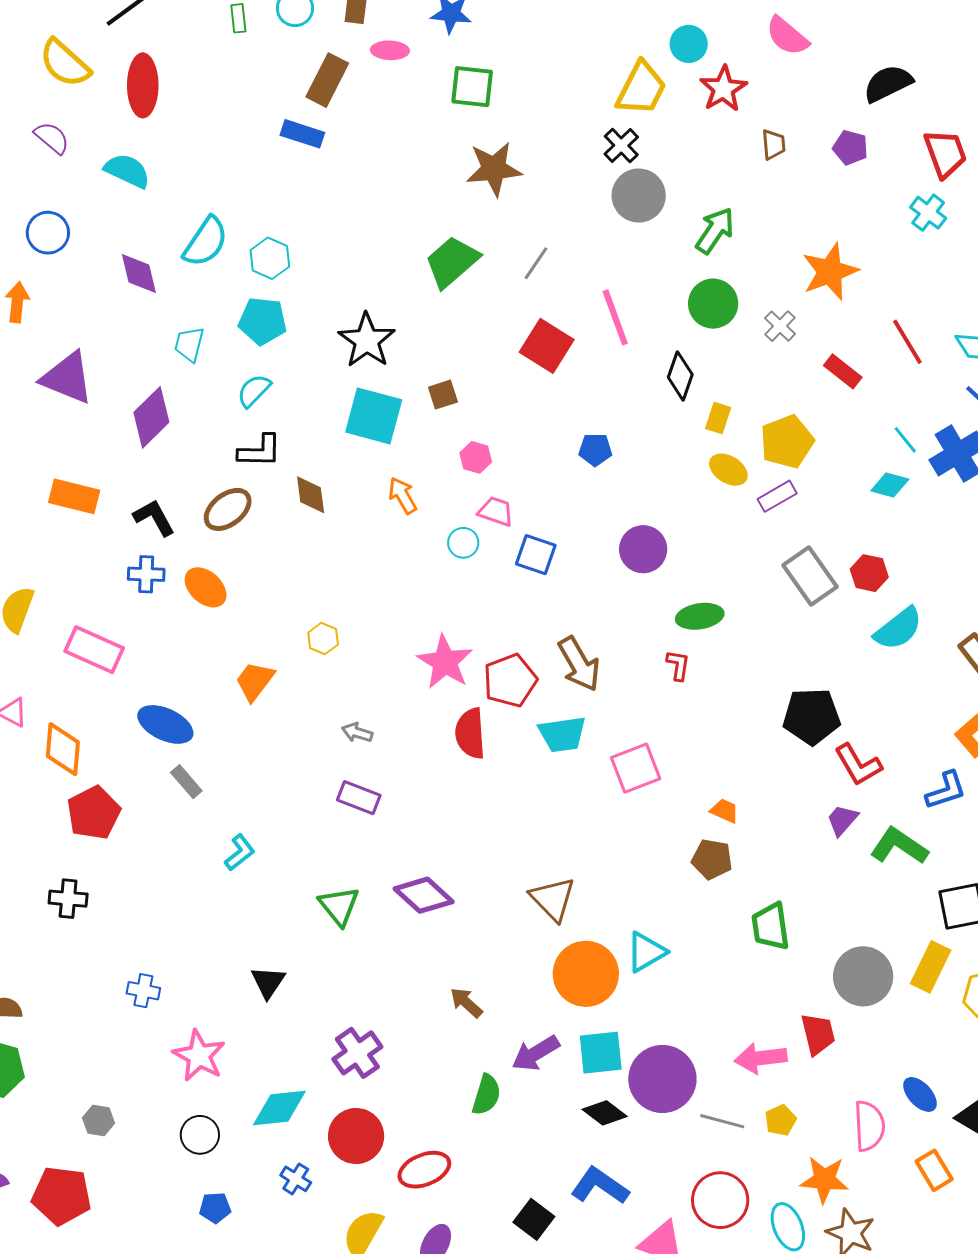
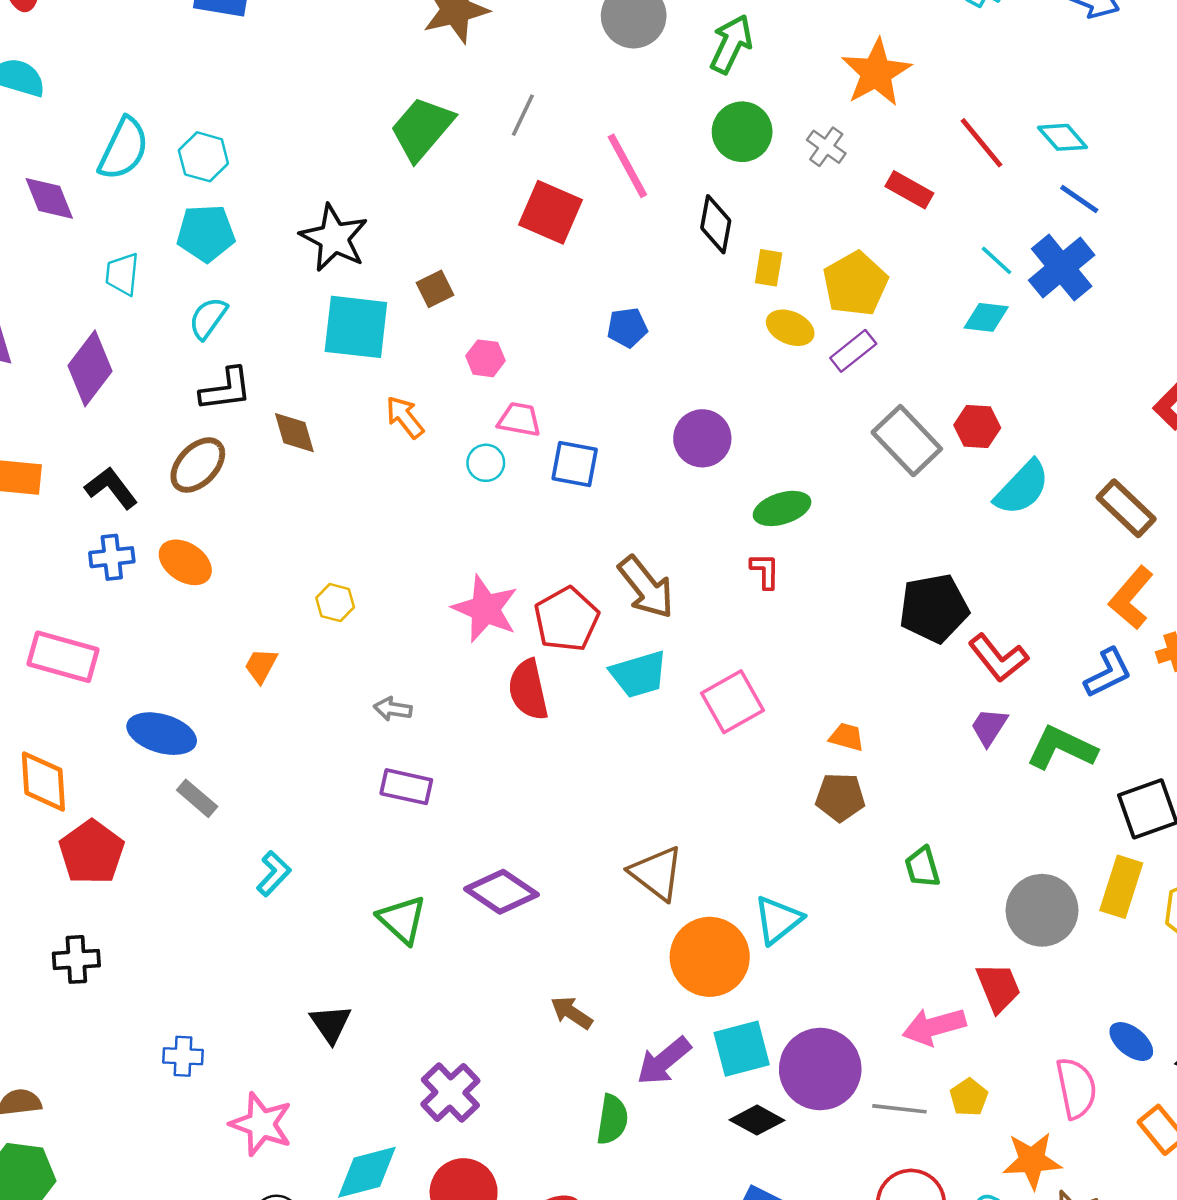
orange trapezoid: (255, 681) -> (261, 666), size x0.7
green trapezoid: (771, 926) -> (922, 867), size x0.7

